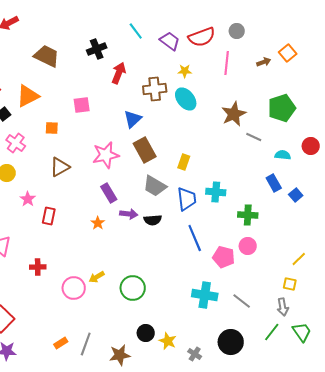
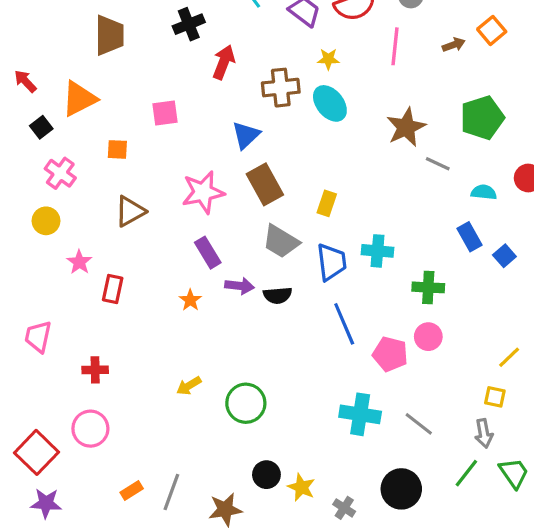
brown trapezoid: (47, 56) -> (109, 35), turned 64
pink circle: (74, 288) -> (90, 429), moved

